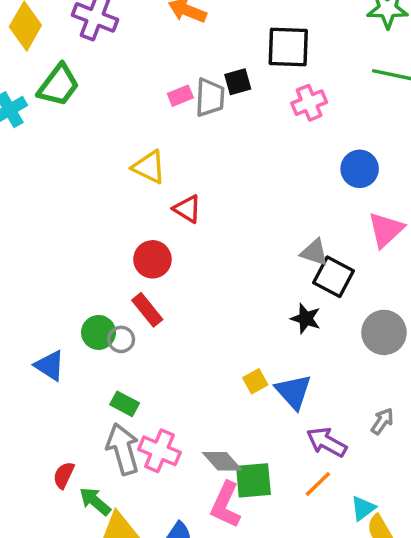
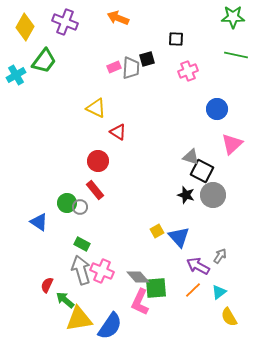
black square: (288, 47) -> (176, 39), size x0.6
gray circle: (384, 332) -> (213, 195), moved
gray arrow: (382, 421) -> (220, 256), moved
cyan triangle: (363, 508) -> (219, 292), moved

